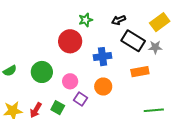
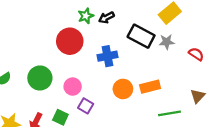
black arrow: (119, 20) -> (106, 17), moved
orange rectangle: (140, 72) -> (150, 87), moved
orange circle: (103, 86) -> (123, 89), moved

